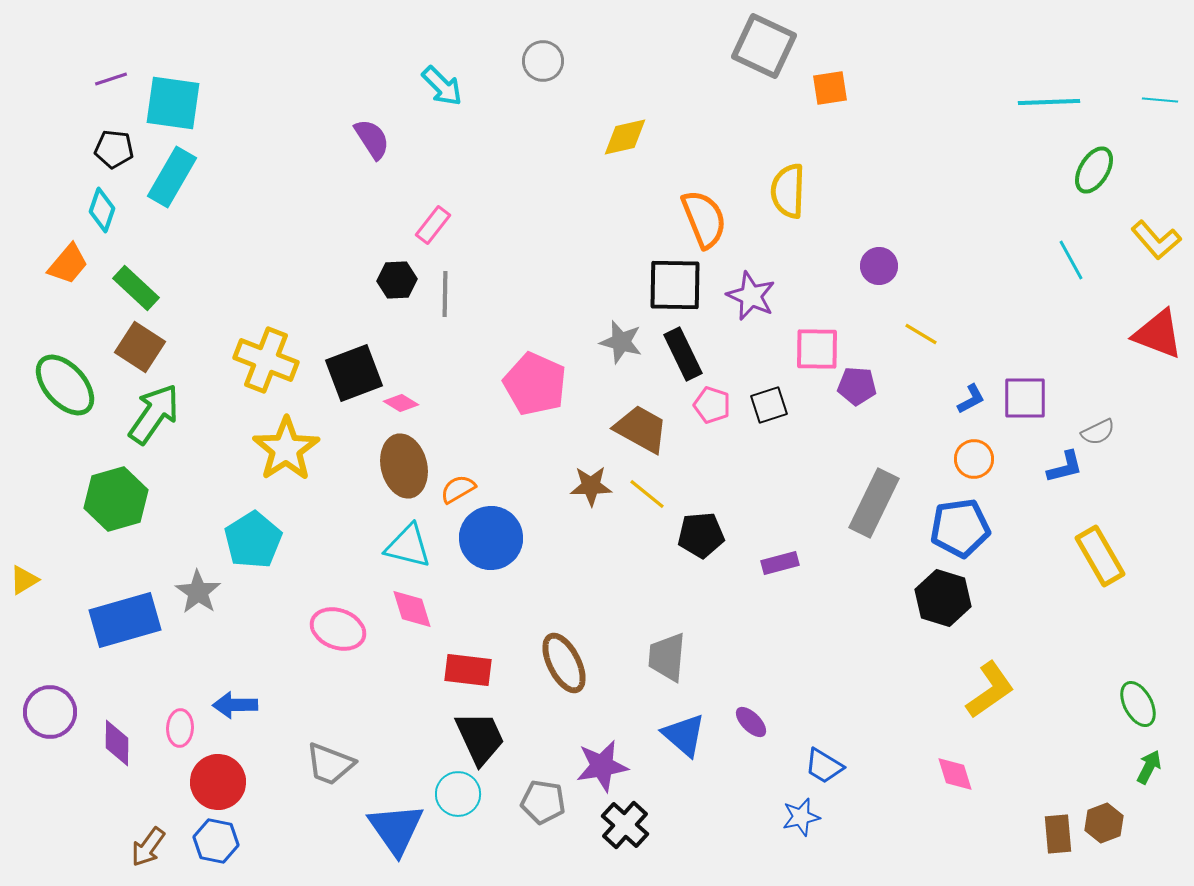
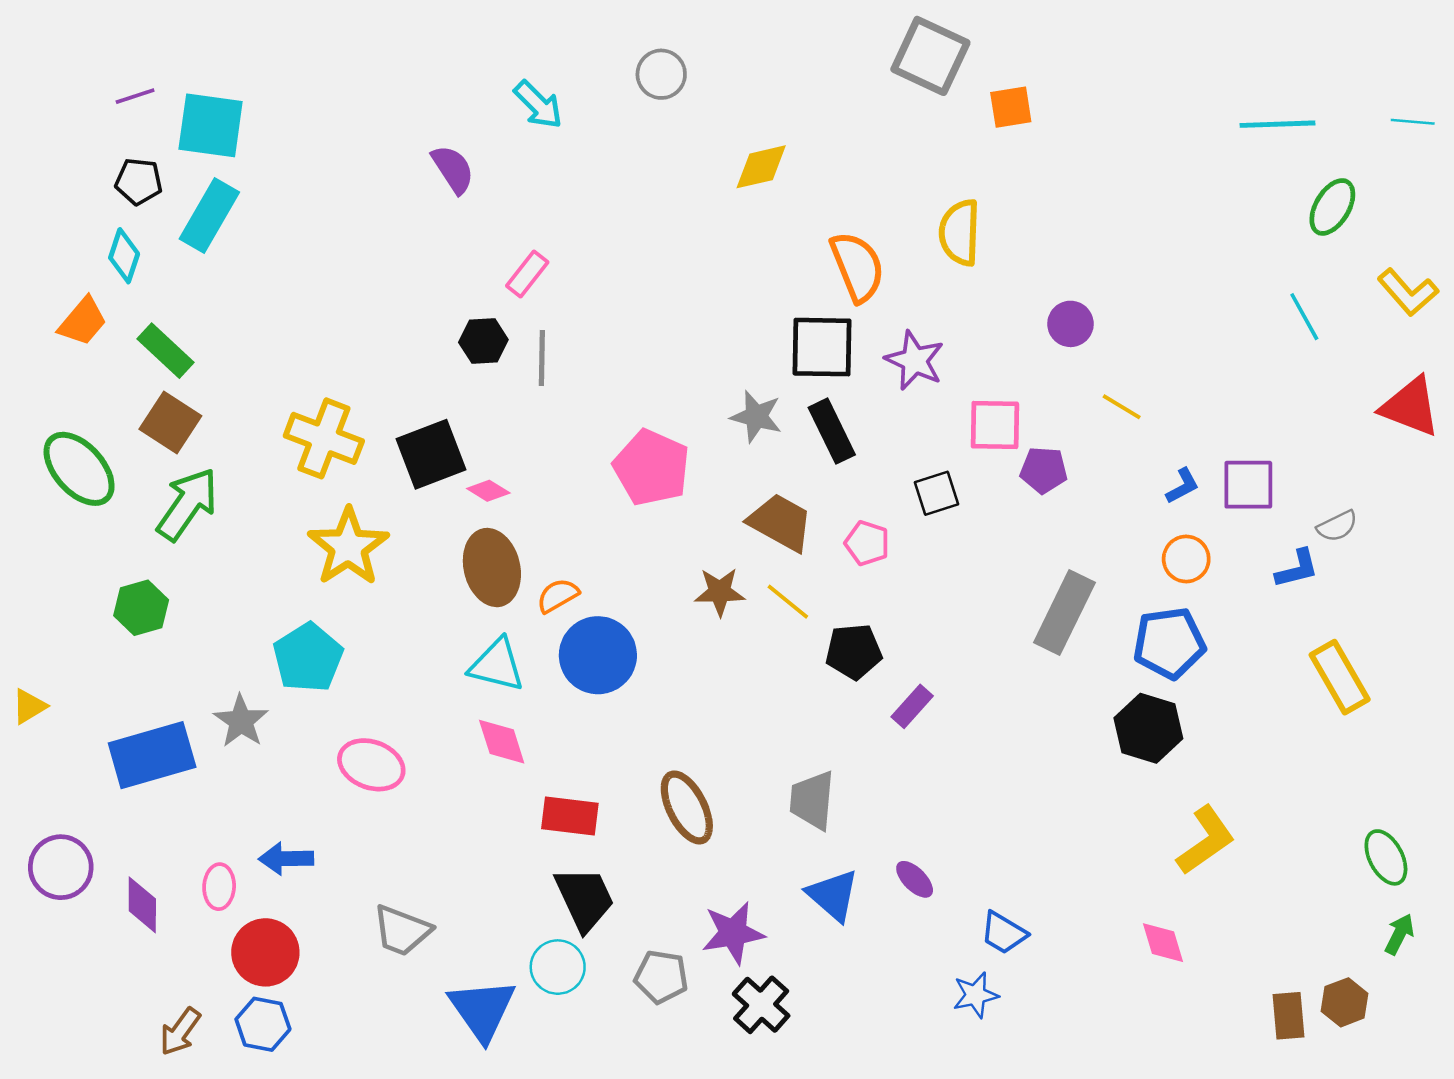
pink pentagon: (712, 405) -> (867, 543), moved
green hexagon: (116, 499) -> (141, 608), size x0.7
purple rectangle: (780, 563) -> (912, 706), moved, turned -33
pink ellipse: (338, 629) -> (371, 765), moved

